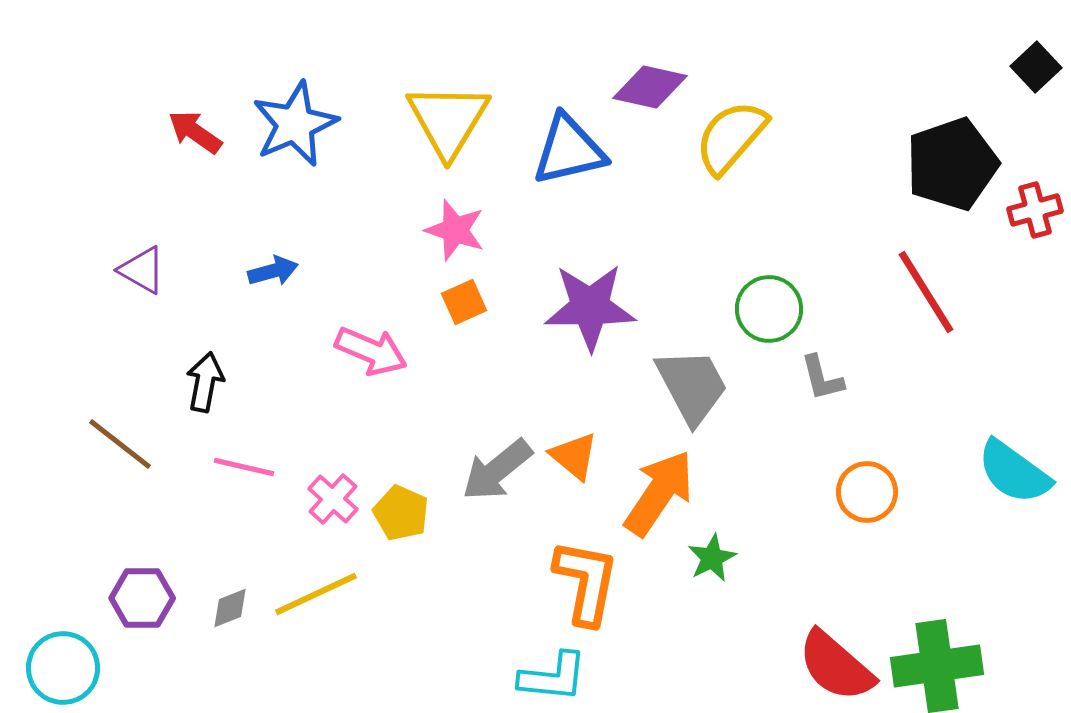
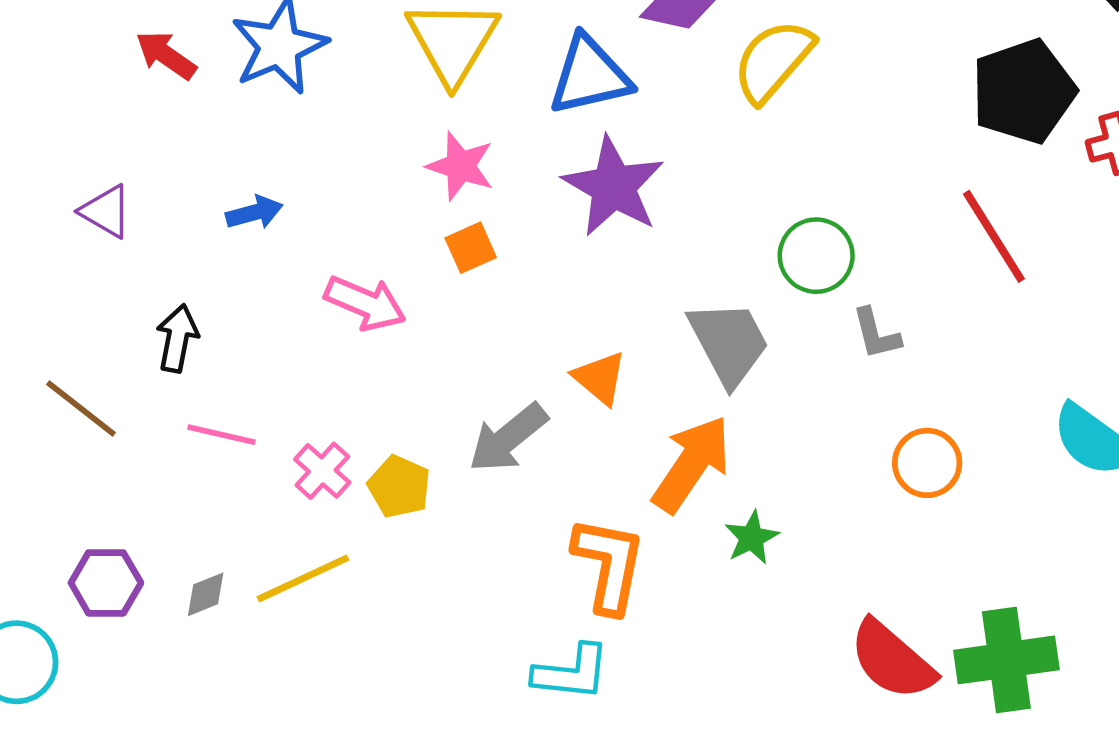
purple star: (590, 307) -> (613, 187), moved, turned 30
orange triangle: (574, 456) -> (600, 378), moved

